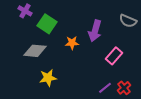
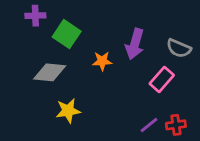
purple cross: (25, 11) -> (35, 16), turned -32
gray semicircle: (128, 21) -> (179, 48), moved
red cross: (124, 88) -> (176, 125), turned 32

